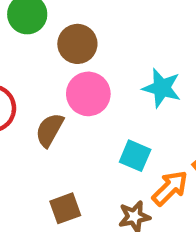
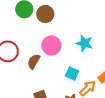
brown circle: (77, 44) -> (45, 14), moved

